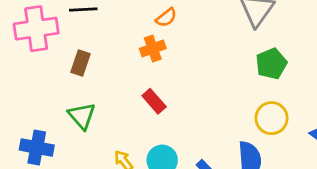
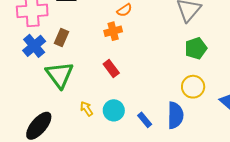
green triangle: (82, 116) -> (60, 75), size x1.4
blue cross: (37, 148) -> (34, 46), moved, turned 35

